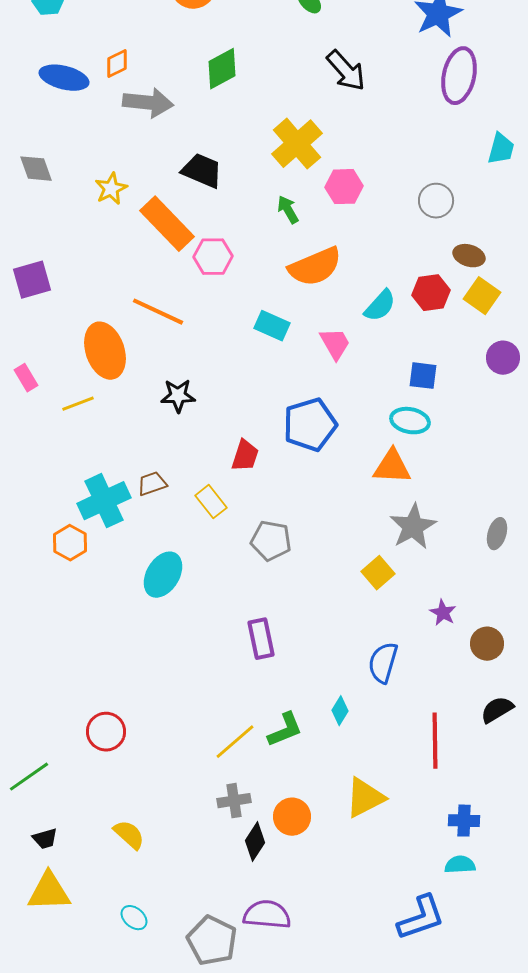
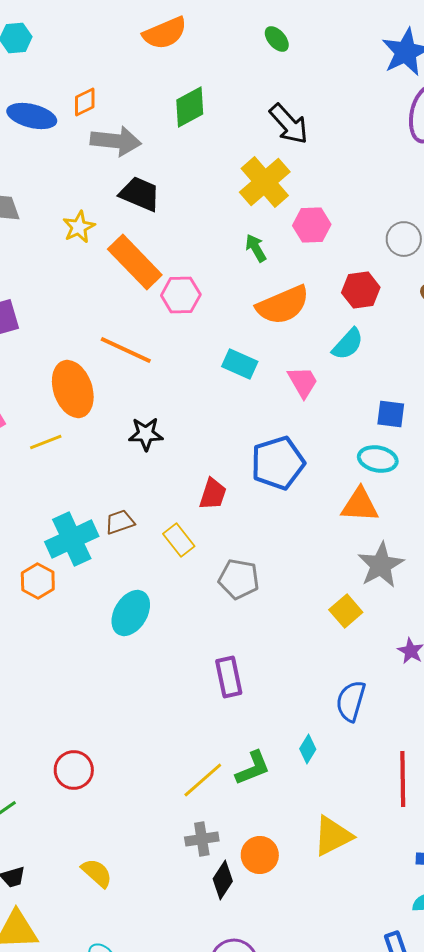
black arrow: (346, 71) -> (289, 124), moved
black trapezoid: (202, 171) -> (140, 194), moved
red hexagon: (431, 293) -> (361, 290), moved

